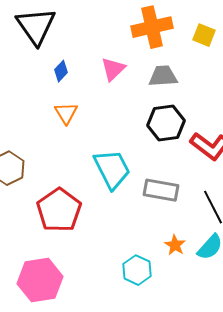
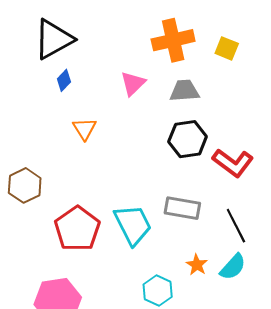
black triangle: (36, 26) -> (54, 39), turned 36
blue diamond: (61, 71) -> (64, 80), moved
cyan trapezoid: (112, 169) -> (133, 225), moved

